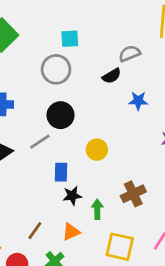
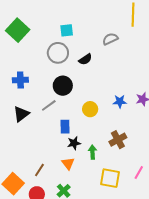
black semicircle: (112, 76) -> (85, 59), moved
blue star: (138, 101) -> (120, 101), moved
brown line: (35, 231) -> (39, 170), moved
orange triangle: (71, 232) -> (68, 163), moved, turned -40

